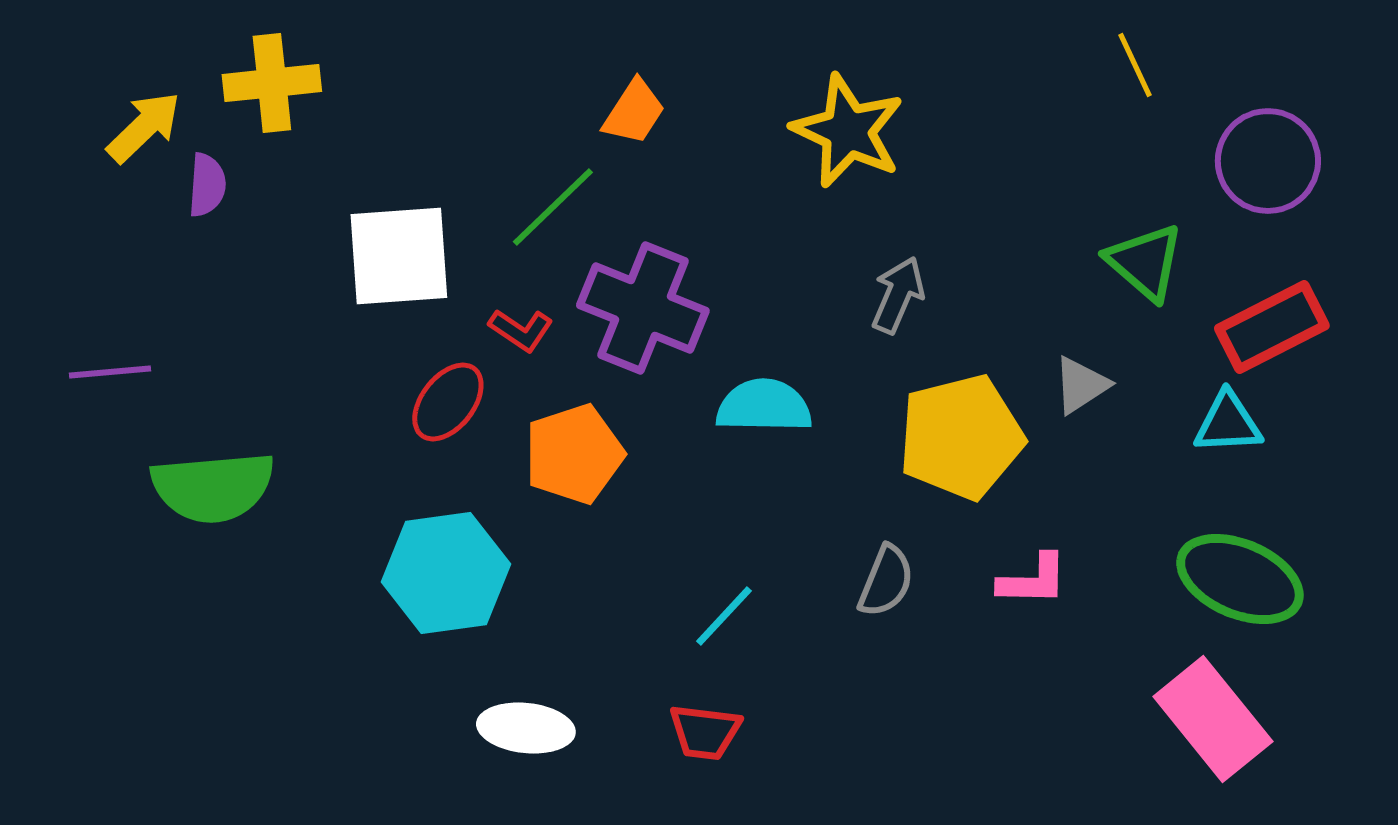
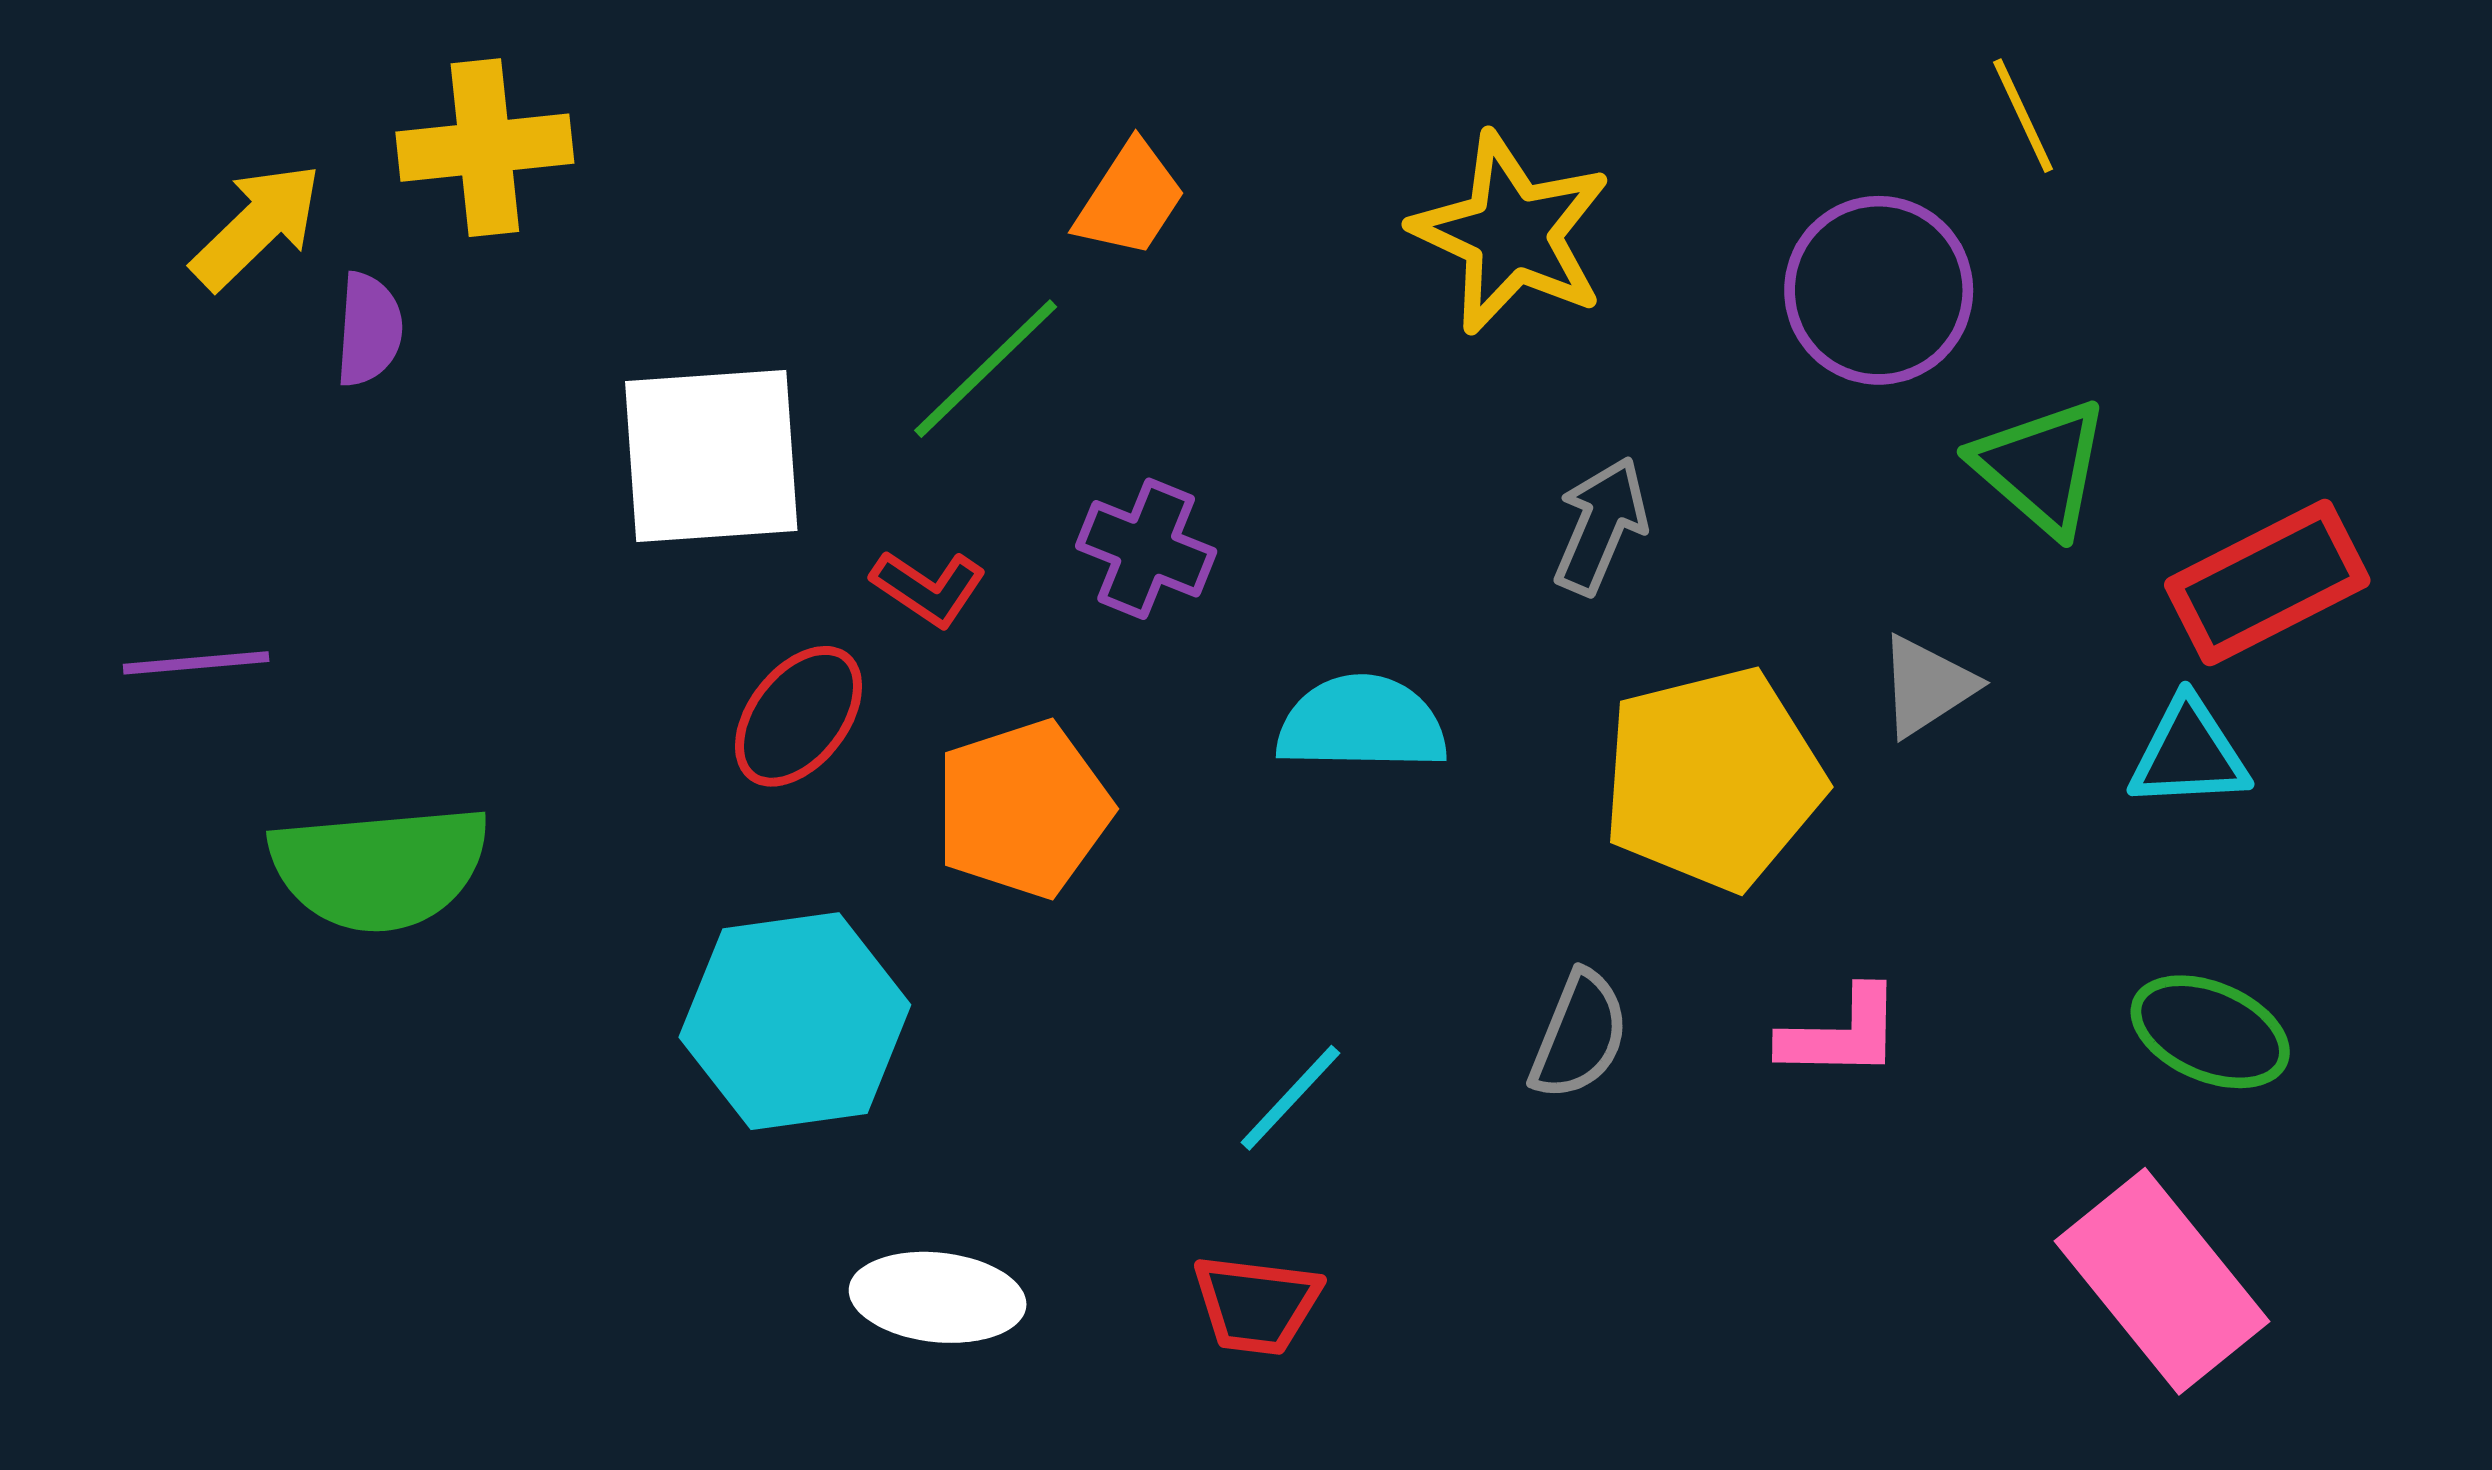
purple circle: (1268, 161) -> (1879, 290), moved
purple cross: (643, 308) -> (1146, 549), size x0.6
green ellipse: (1240, 579) -> (2210, 1032), size x0.7

